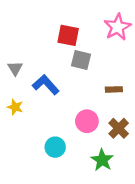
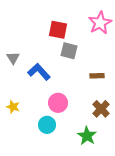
yellow star: (15, 107) -> (13, 107), moved
pink circle: (87, 121) -> (58, 103), moved

